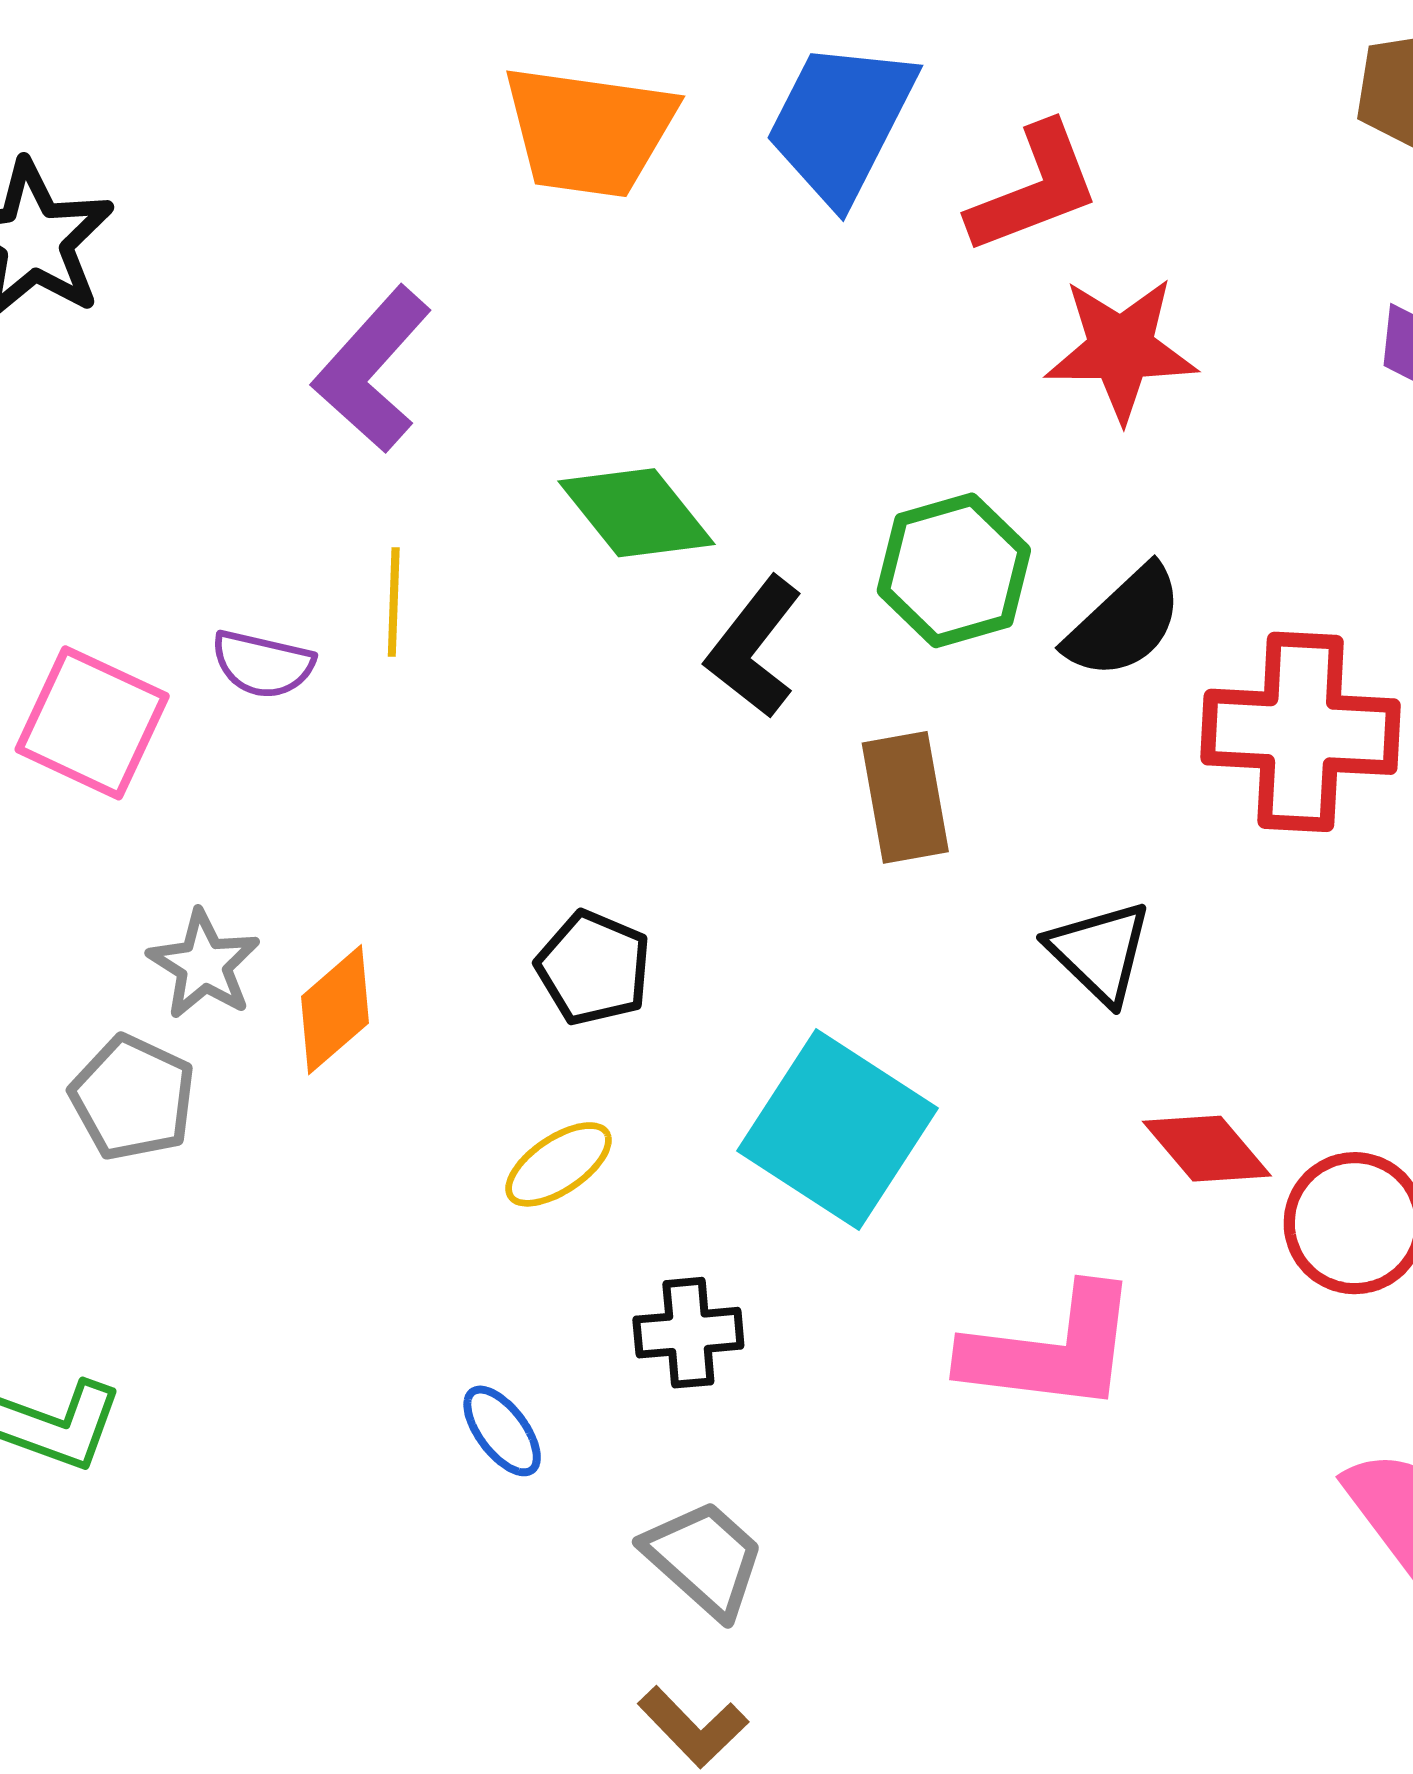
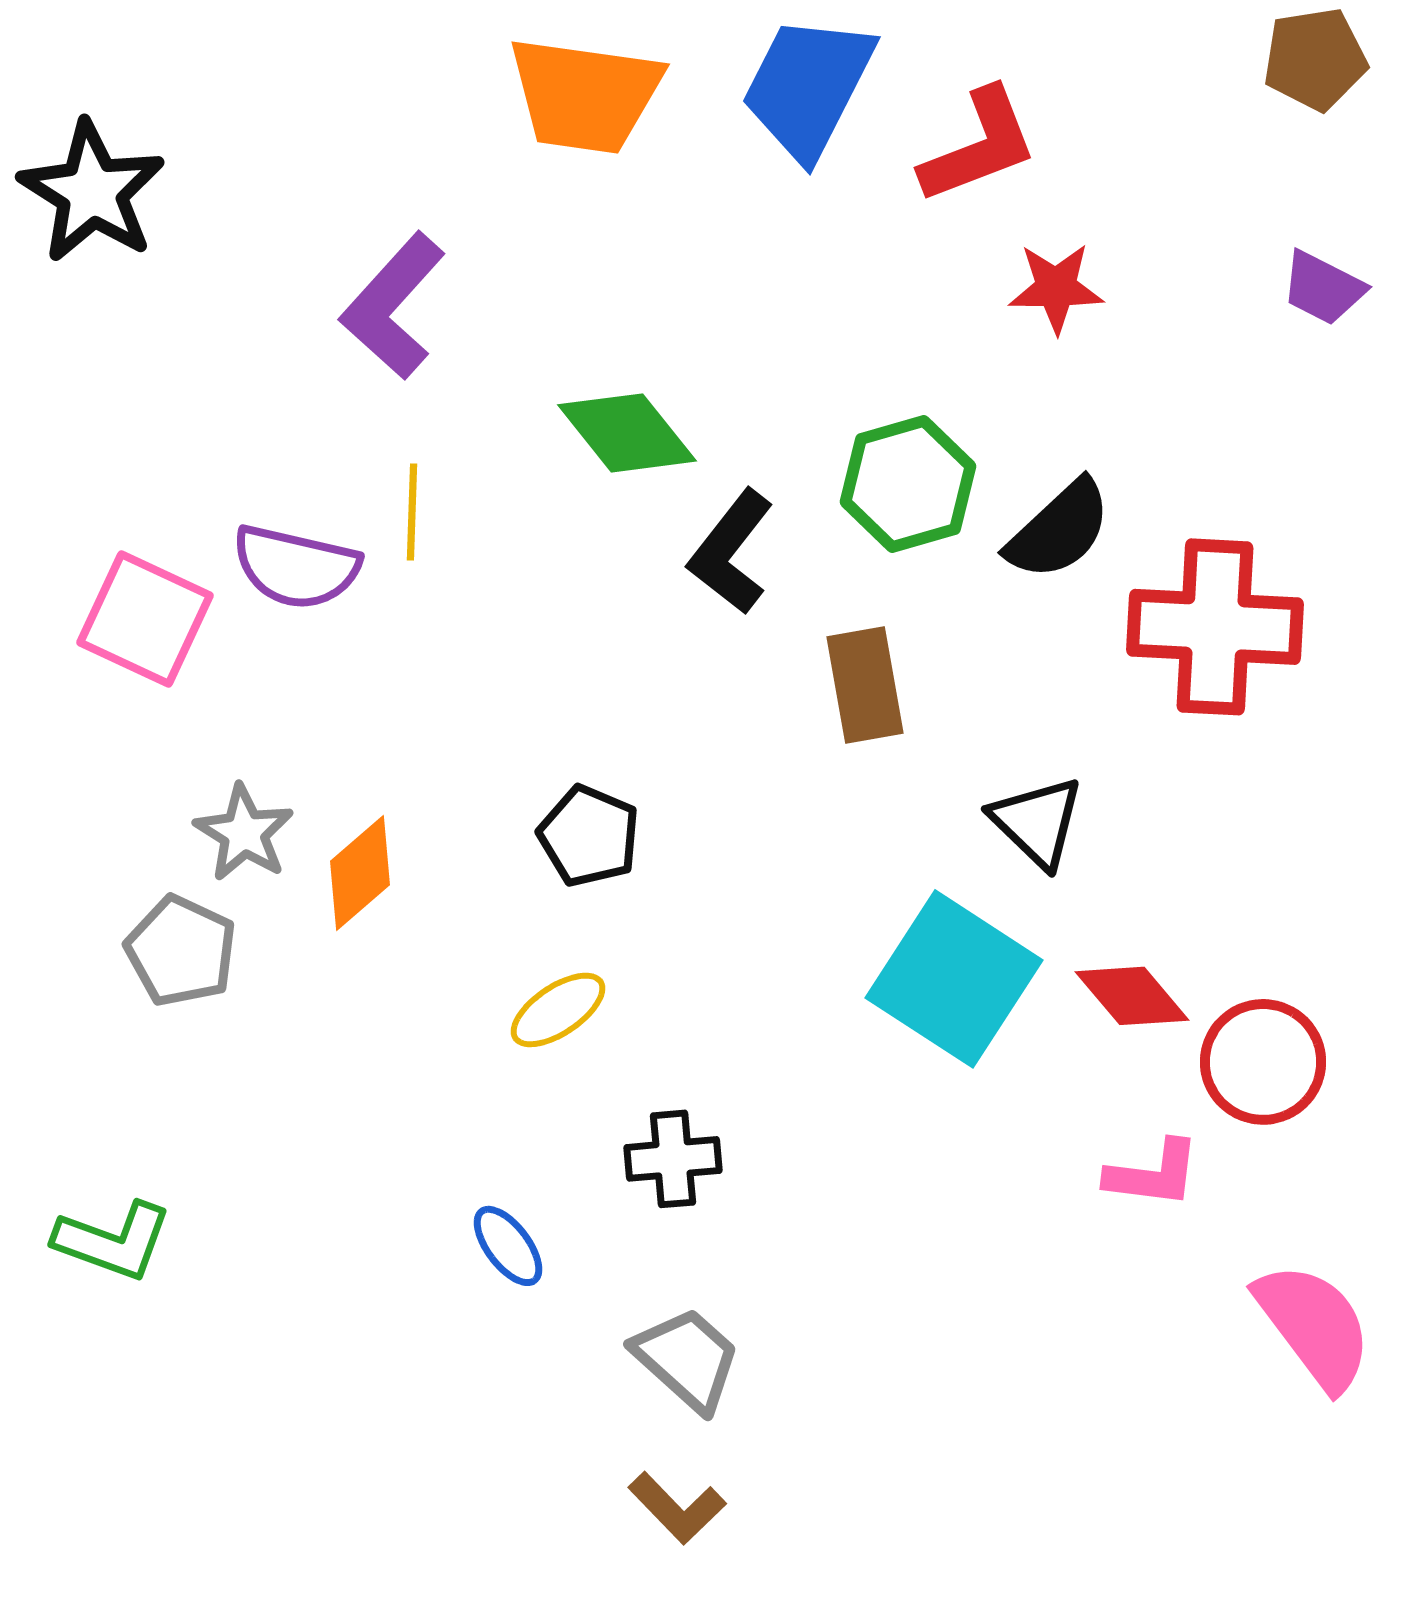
red star: (1121, 349) -> (1056, 288), size x0.7
purple semicircle: (263, 664) -> (296, 567), size x1.4
cyan square: (837, 1129) -> (954, 979), moved
pink L-shape: (1051, 1350) -> (1153, 1174), moved, size x0.6

